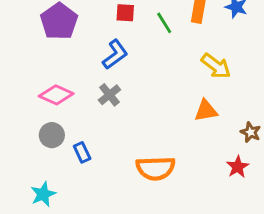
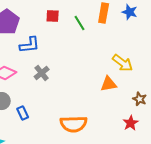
blue L-shape: (115, 54) -> (30, 45), moved, turned 30
yellow arrow: (216, 66) -> (123, 63), moved

